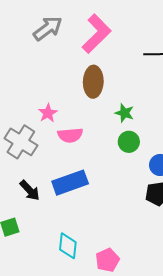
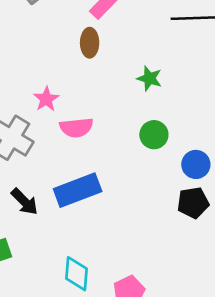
brown ellipse: (93, 82) -> (90, 43), moved, size x0.7
green star: (124, 113) -> (149, 78), moved

